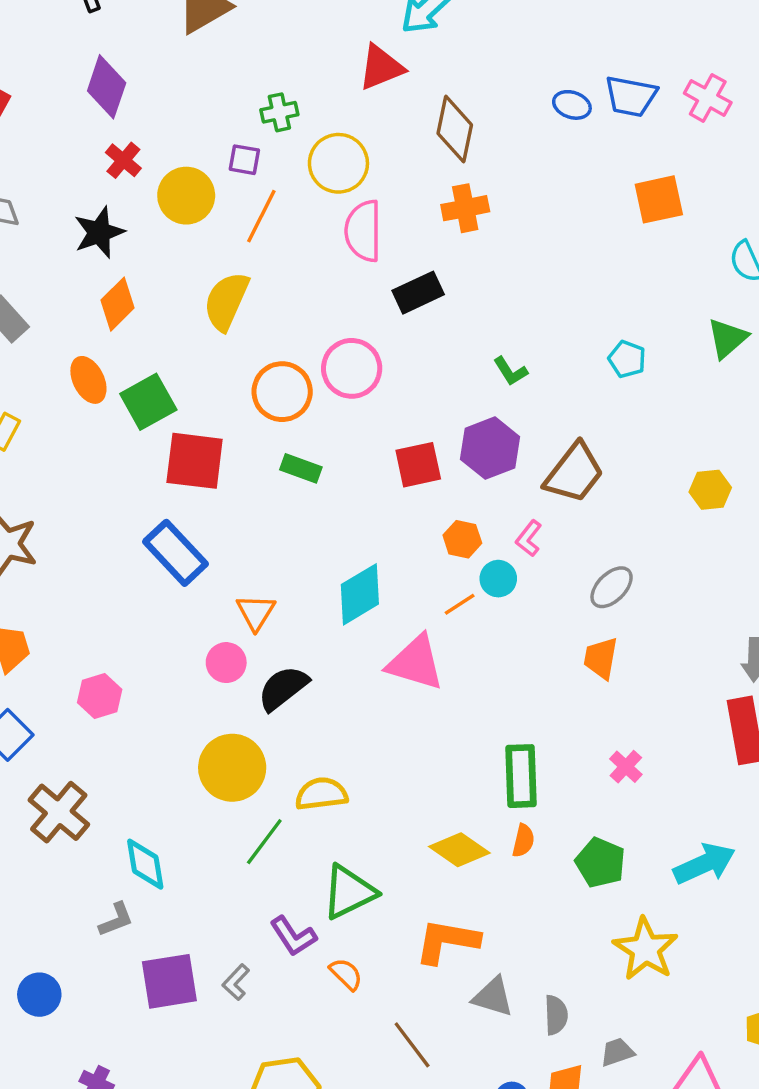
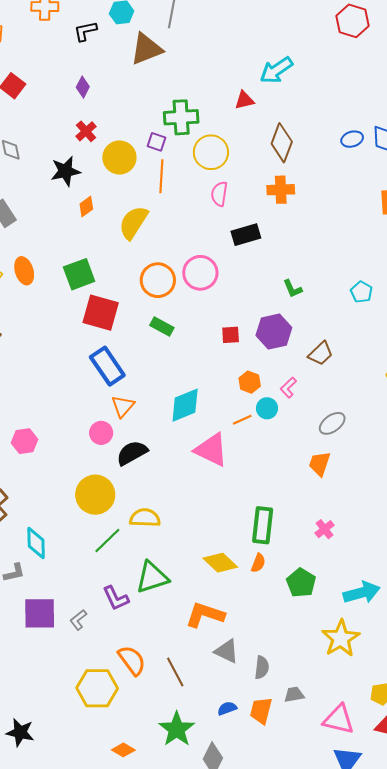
red triangle: (381, 67) -> (244, 100), size x0.7
purple diamond: (107, 87) -> (83, 87), size x0.6
blue ellipse: (572, 105) -> (352, 139), turned -45
green cross: (279, 112) -> (181, 117), size x1.6
orange line: (261, 216) -> (161, 176), turned -32
pink semicircle: (363, 231) -> (219, 194), size x0.7
orange diamond: (117, 304) -> (86, 207), moved, size x0.7
orange ellipse: (88, 380) -> (24, 271), moved
red square: (418, 465) -> (231, 335), size x0.7
brown trapezoid: (574, 473) -> (321, 354), size x0.7
blue rectangle: (175, 553) -> (107, 366), moved
yellow star: (646, 949) -> (341, 638), moved
orange semicircle: (346, 974) -> (132, 660), moved, size x1.5

